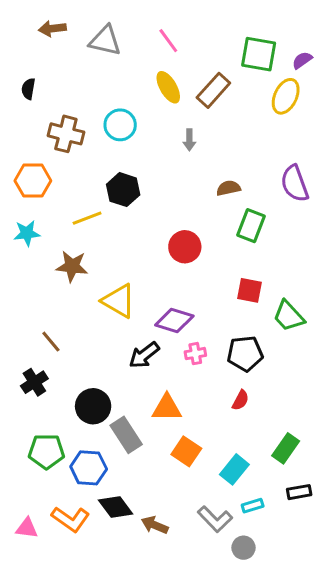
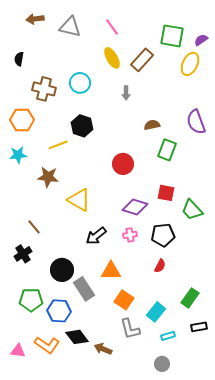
purple diamond: (174, 320) -> (135, 207), moved
gray L-shape: (215, 519) -> (130, 329), moved, turned 30

